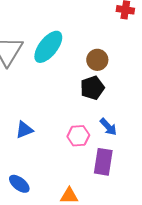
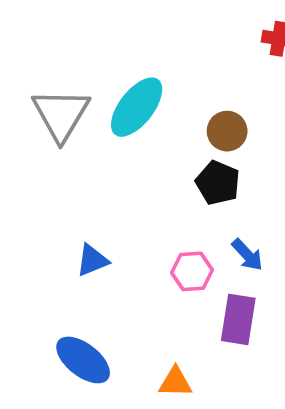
black pentagon: (92, 88) -> (218, 183), turned -30
blue ellipse: (19, 184) -> (83, 360), size x1.4

